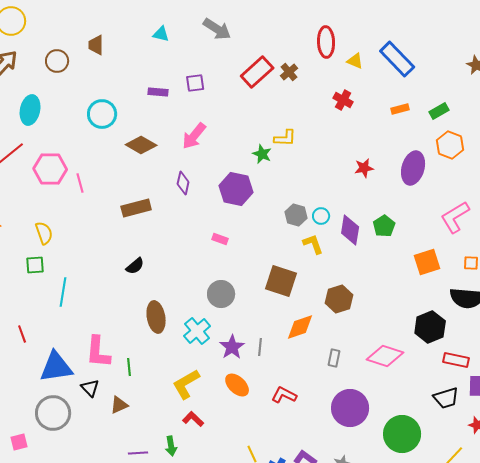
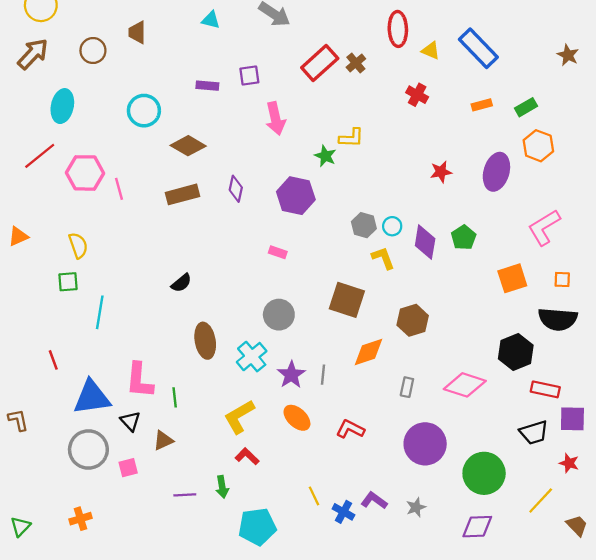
pink arrow: (194, 136) -> (275, 119), moved, turned -52
brown rectangle: (136, 208) -> (182, 194), moved
pink square: (19, 442) -> (128, 468), moved

